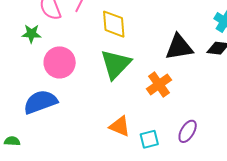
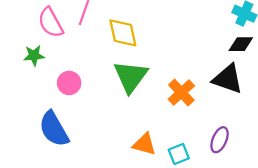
black triangle: (179, 47) -> (228, 79), moved, turned 36
pink circle: (60, 62) -> (69, 83), size x0.7
blue semicircle: (40, 102) -> (54, 129), turned -92

